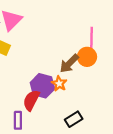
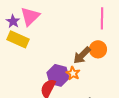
pink line: (91, 39) -> (102, 18), moved

